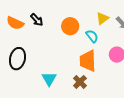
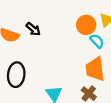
orange circle: (70, 26) -> (86, 25), moved

